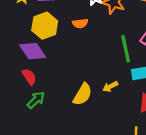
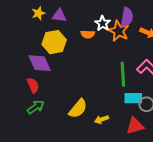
orange semicircle: (80, 23) -> (88, 34), moved
yellow arrow: (110, 87) -> (102, 119), moved

